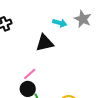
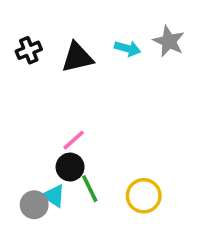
black triangle: (45, 43) -> (77, 57), moved

